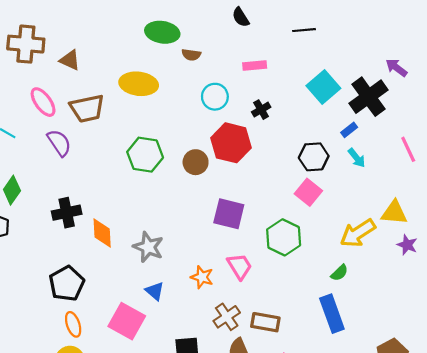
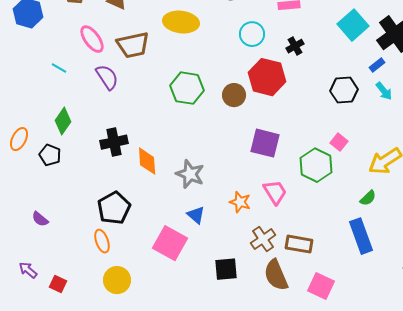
pink square: (308, 192) -> (339, 142), moved, size x0.7
orange ellipse: (73, 324) -> (102, 241), moved

